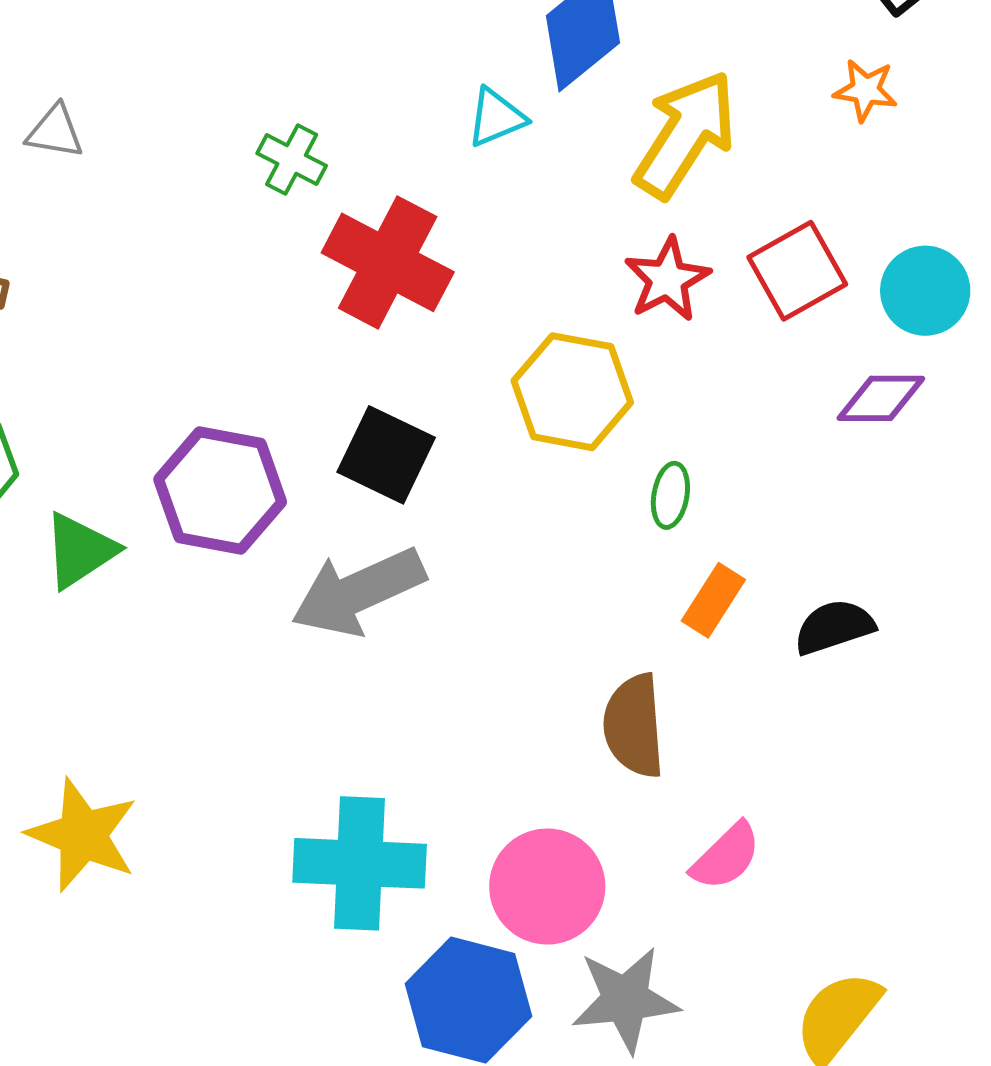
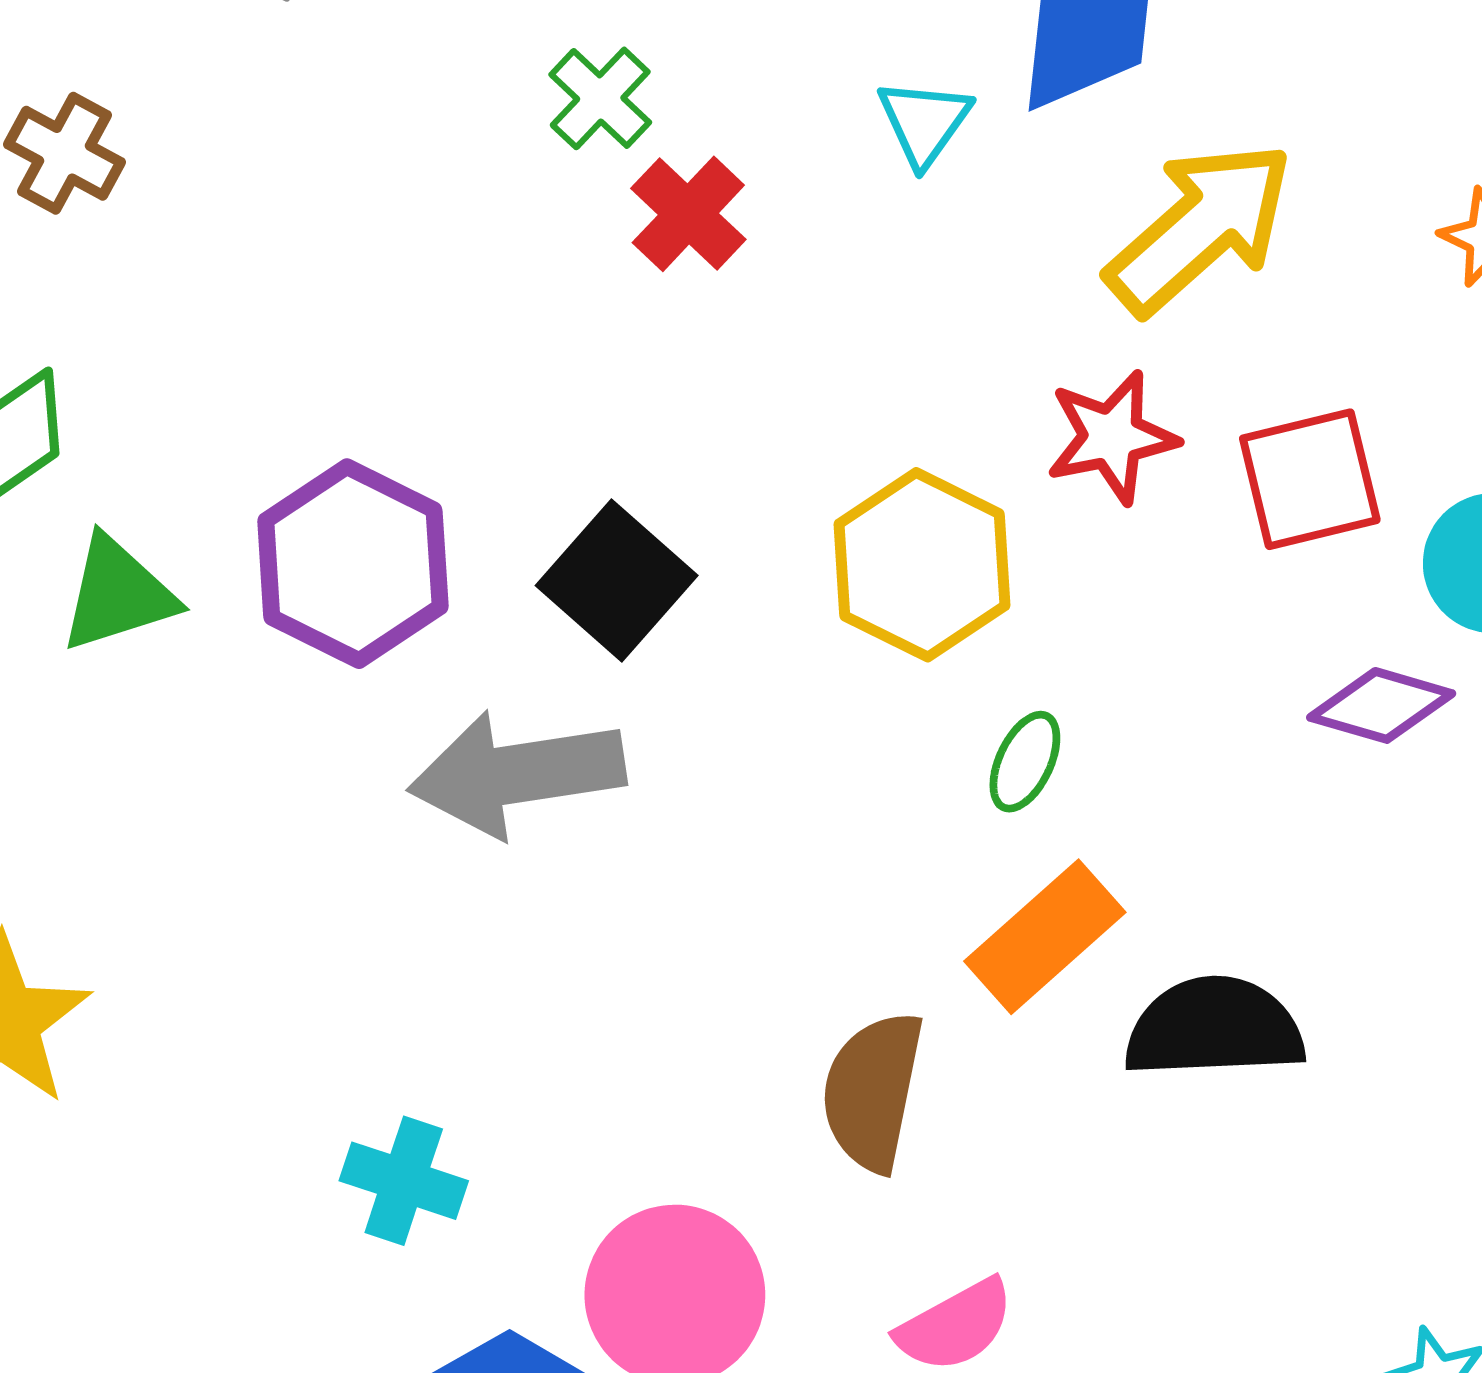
cyan triangle: (496, 117) -> (924, 122), turned -48
red cross: (388, 262) -> (688, 214), moved, size x0.6
orange rectangle: (713, 600) -> (1045, 937), size x1.4
black semicircle: (834, 627) -> (1214, 1028), size x1.4
cyan cross: (360, 863) -> (404, 1181), size x0.6

